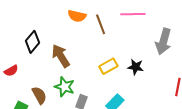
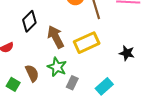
yellow rectangle: (108, 66) -> (87, 43), moved, size x1.4

